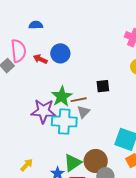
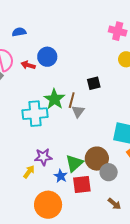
brown line: (79, 100) -> (72, 100), turned -56
purple star: (43, 111) -> (43, 157), moved, size x0.7
cyan cross: (64, 121) -> (35, 114), moved

